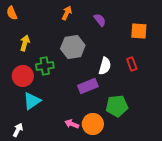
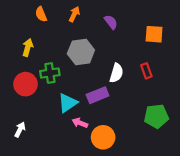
orange semicircle: (12, 13) -> (41, 14), moved
cyan triangle: (32, 101) -> (68, 103), moved
green pentagon: (117, 106) -> (156, 116), moved
pink arrow: (72, 124) -> (80, 123), moved
white arrow: (18, 130) -> (20, 130), moved

